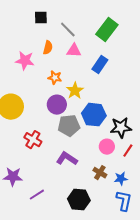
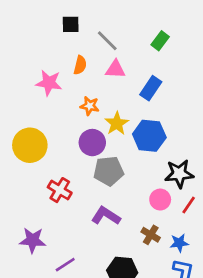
green rectangle: (107, 30) -> (160, 41), size x0.6
blue hexagon: (94, 115) -> (149, 136), moved

